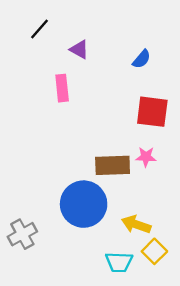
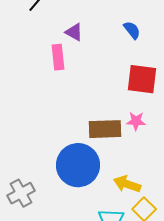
purple triangle: (79, 49) -> (74, 32), moved
blue semicircle: (142, 59) -> (132, 30), turned -78

